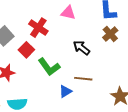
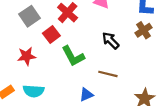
blue triangle: (65, 91) -> (86, 95), moved

